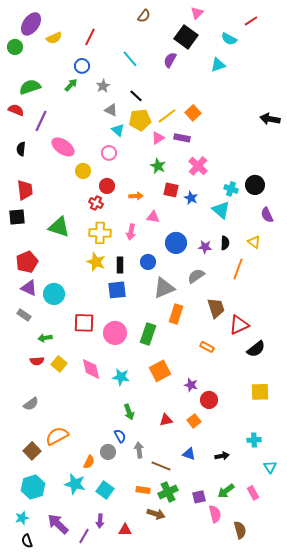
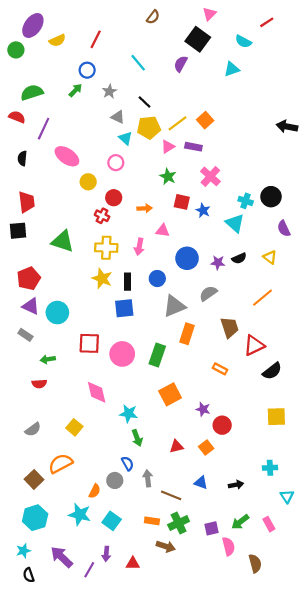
black semicircle: (225, 243) -> (239, 258), turned 64
orange line: (238, 269) -> (263, 298), moved, turned 30
yellow square: (59, 364) -> (74, 427), moved
cyan star: (121, 377) -> (129, 414), moved

